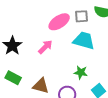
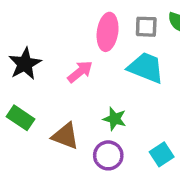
pink ellipse: (59, 22) -> (108, 32), turned -55
green star: (81, 72) -> (115, 119), moved

